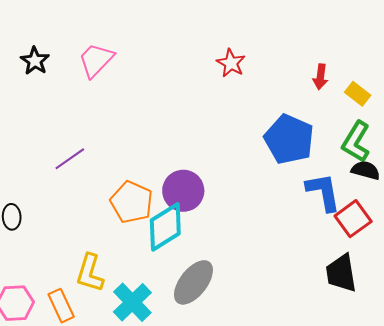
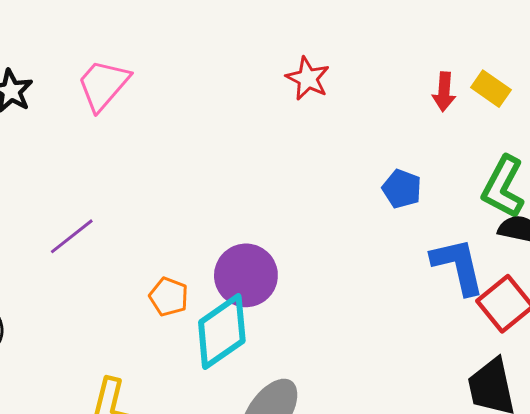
yellow rectangle: (358, 94) -> (491, 89), moved
blue pentagon: (289, 139) -> (402, 189), size x0.5
orange pentagon: (132, 202) -> (169, 297), size x0.6

